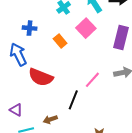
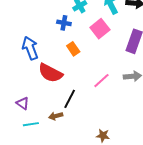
blue cross: (30, 28) -> (64, 23), moved
orange rectangle: (60, 41) -> (73, 49), moved
black line: (73, 100) -> (70, 99), moved

